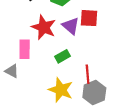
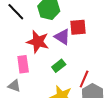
red line: (88, 74) -> (84, 79), turned 36

